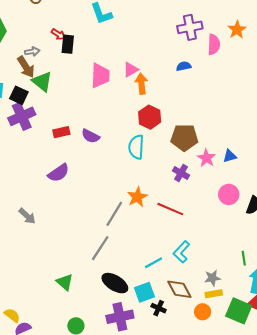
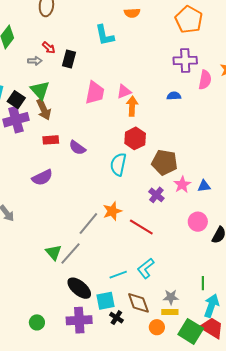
red arrow: (58, 34) -> (49, 48), moved
brown arrow: (26, 67) -> (44, 109), moved
green triangle: (65, 282) -> (53, 252), moved

